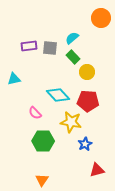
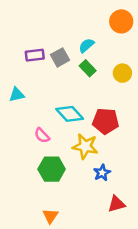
gray square: (50, 48) -> (60, 57), turned -35
yellow circle: (87, 72) -> (122, 73), moved

